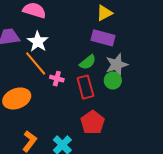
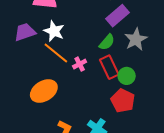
purple rectangle: (103, 38) -> (118, 16), turned -45
pink cross: (57, 79) -> (80, 64), turned -32
green circle: (113, 80) -> (127, 76), moved

